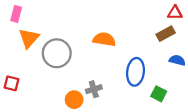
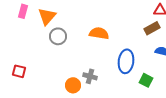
orange triangle: (29, 38) -> (47, 16), moved
gray circle: (57, 53) -> (58, 36), moved, size x0.7
gray cross: (94, 89) -> (90, 76), turned 32

